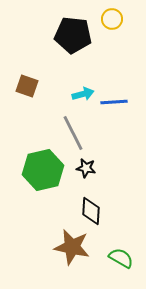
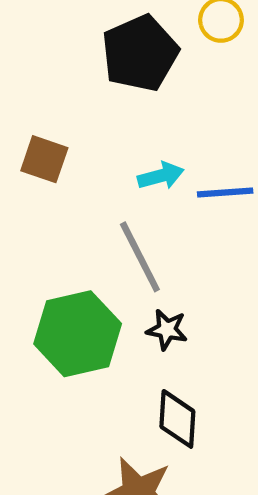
black pentagon: (73, 35) -> (140, 53), turned -30

